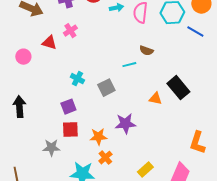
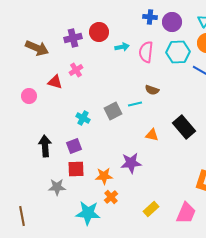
gray square: (106, 88) -> (113, 111), moved
orange triangle: (155, 99) -> (152, 135), moved
black arrow: (19, 107) -> (45, 146), moved

